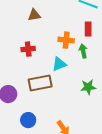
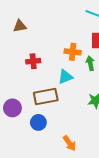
brown triangle: (34, 15) -> (20, 26), moved
blue circle: (28, 120) -> (38, 122), moved

